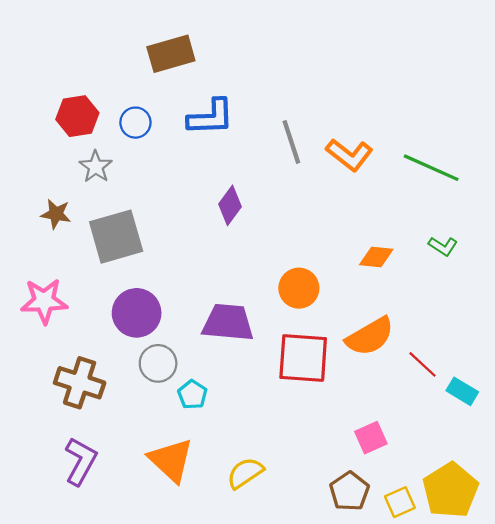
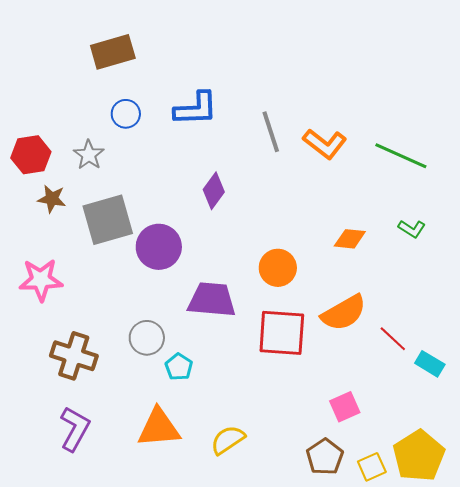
brown rectangle: (171, 54) -> (113, 52), moved
red hexagon: (77, 116) -> (31, 155), moved
purple circle: (137, 313) -> (159, 247), moved
orange triangle: (171, 460) -> (159, 428), turned -48

